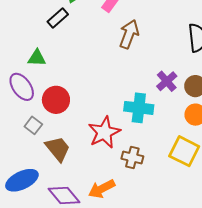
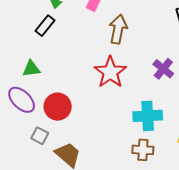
cyan cross: (139, 108) -> (148, 116), moved
red star: (104, 132) -> (110, 72), moved

